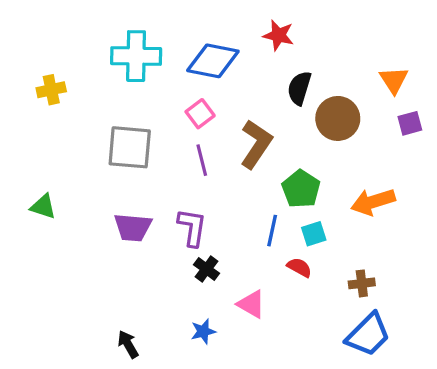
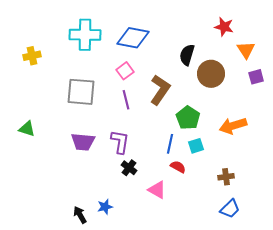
red star: (279, 35) -> (224, 27), moved
red semicircle: (299, 267) -> (178, 167), moved
blue star: (203, 331) -> (105, 207), moved
blue trapezoid: (368, 335) -> (230, 209), size x0.7

